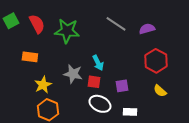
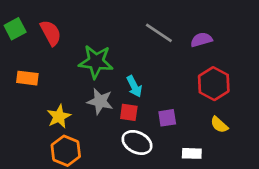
green star: (67, 31) -> (96, 62), moved
orange rectangle: (30, 57) -> (27, 78), moved
white rectangle: (130, 112) -> (192, 153), moved

